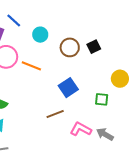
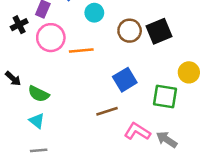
black square: (94, 47) -> (159, 31), size x1.5
orange line: (31, 66) -> (81, 50), turned -30
green square: (102, 99) -> (165, 96), size x1.5

